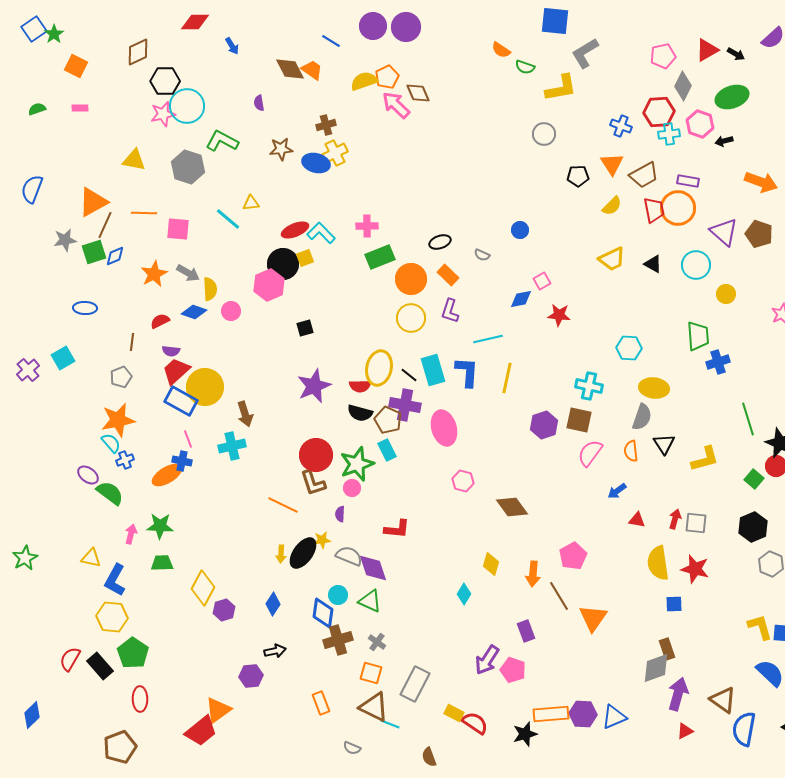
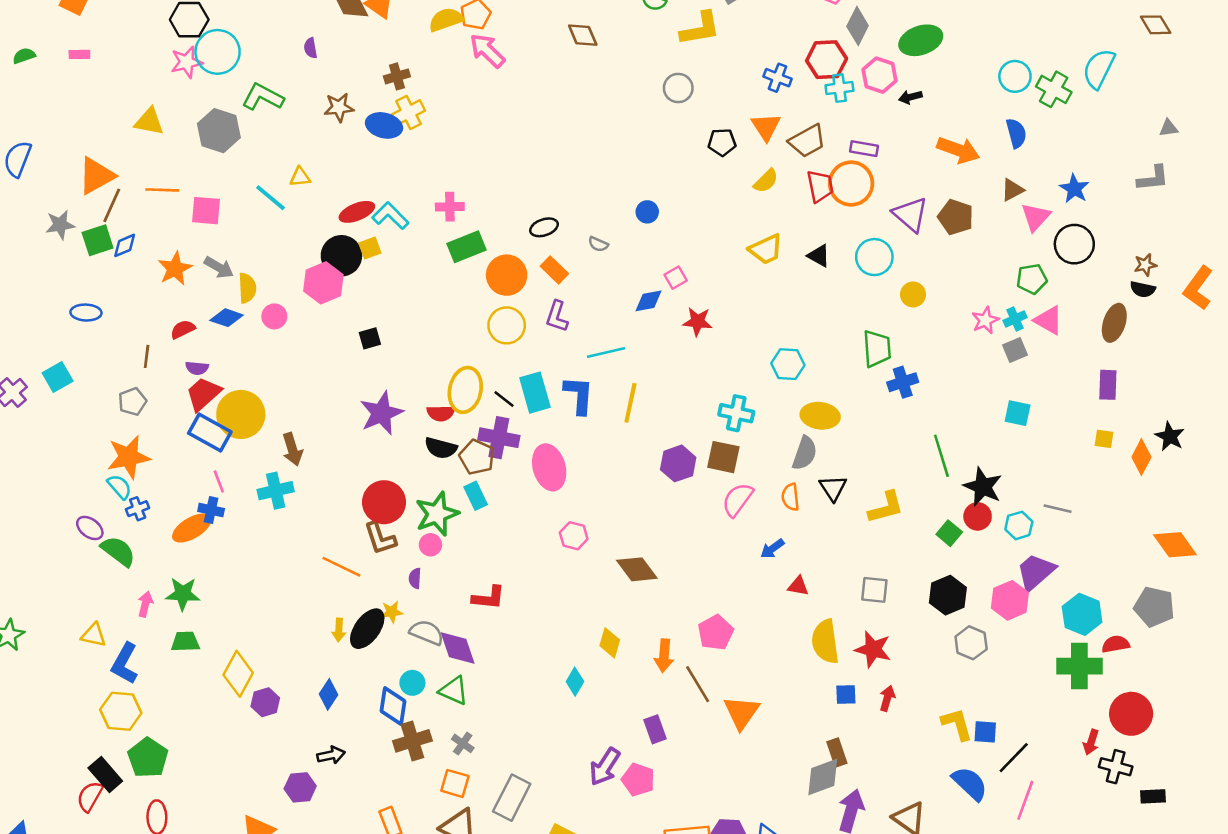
brown diamond: (418, 93) -> (583, 35), moved
red arrow: (675, 519) -> (887, 698), moved
red semicircle: (70, 659) -> (90, 796), moved

